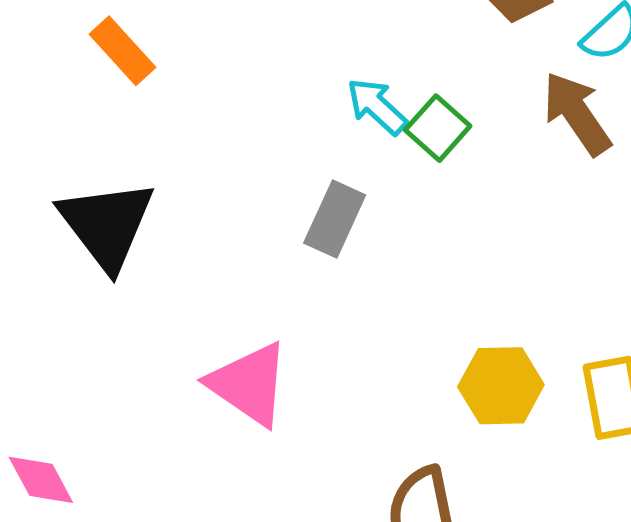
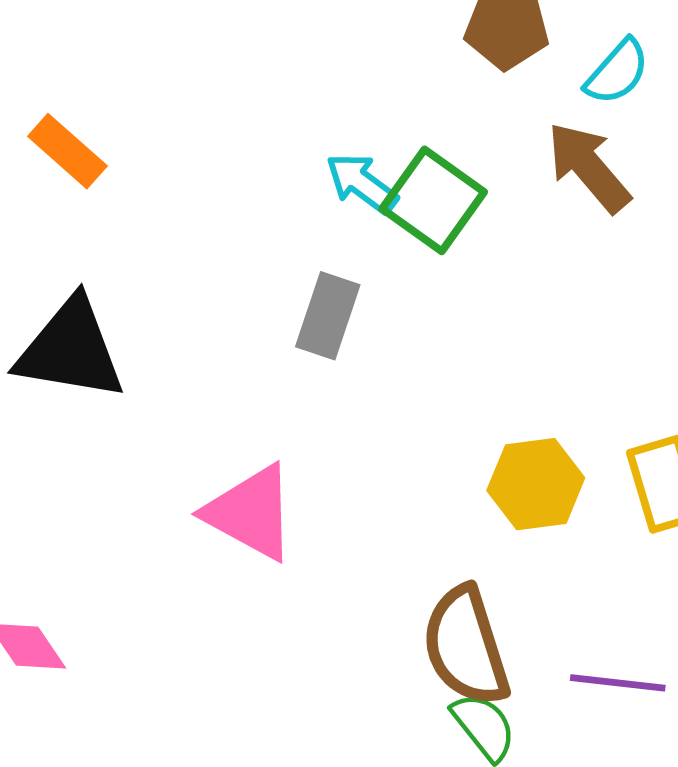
green square: (438, 128) -> (433, 200), size x1.4
black triangle: (107, 225) -> (71, 350), turned -37

